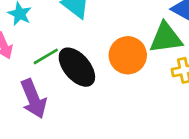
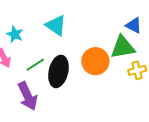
black ellipse: (77, 67) -> (58, 71), turned 56

